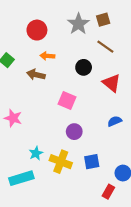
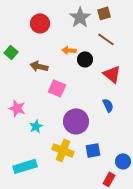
orange arrow: (47, 56) -> (69, 50), moved
pink square: (67, 100) -> (57, 88), moved
blue semicircle: (115, 121) -> (108, 105), moved, turned 88
purple circle: (74, 132) -> (76, 121), size x1.6
cyan star: (36, 153) -> (36, 126), moved

